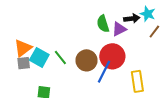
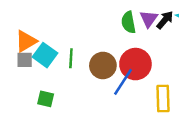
black arrow: (132, 18) -> (165, 20), turned -49
purple triangle: (119, 29) -> (149, 19), moved, turned -35
green line: (60, 58) -> (71, 58), turned 35

